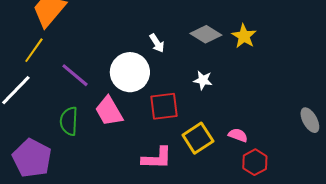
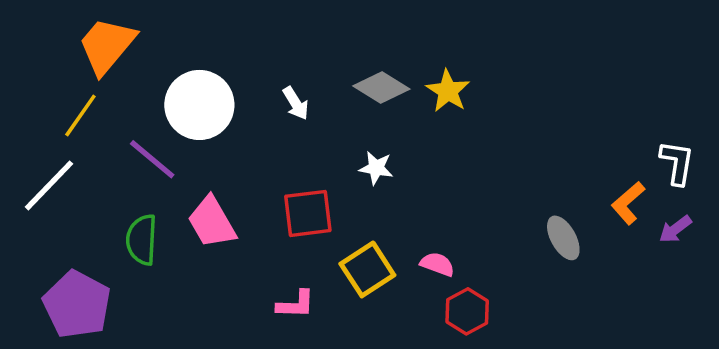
white circle: (130, 72) -> (199, 105), moved
pink L-shape: (157, 158) -> (296, 304), size x0.7

